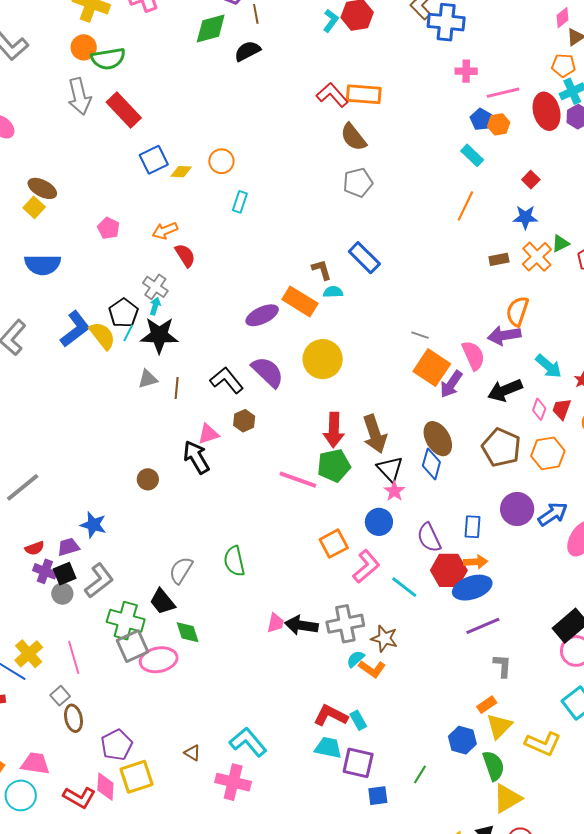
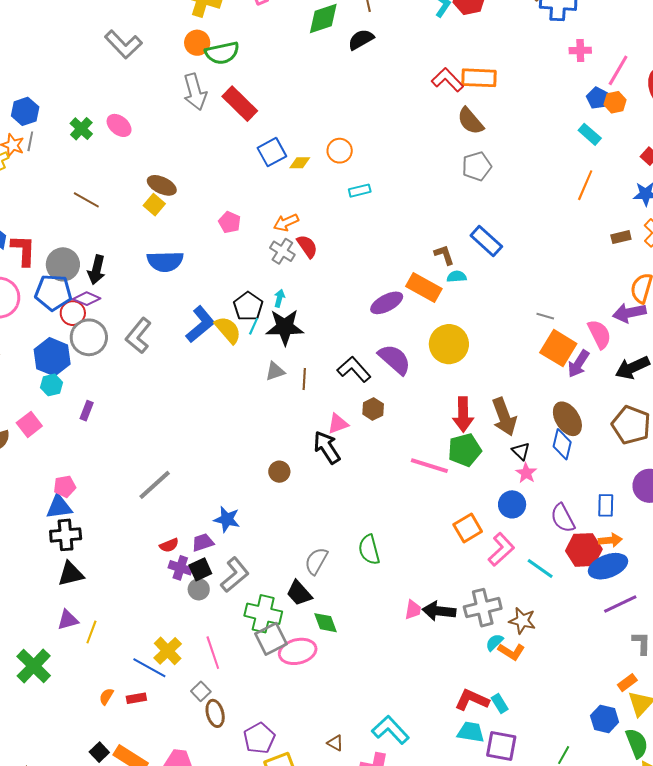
pink line: (503, 93) -> (618, 70), turned -44
cyan rectangle: (240, 202) -> (360, 191), turned 60
gray cross: (155, 287) -> (282, 251), moved
black triangle: (390, 469) -> (521, 451), size x0.7

